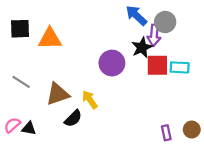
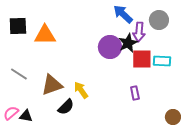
gray circle: (165, 22) -> (159, 20), moved
purple circle: (112, 63) -> (110, 47), moved
purple rectangle: (166, 133) -> (135, 93), moved

